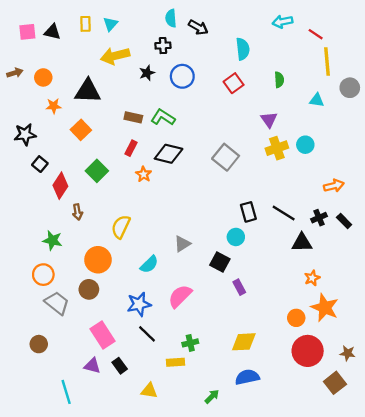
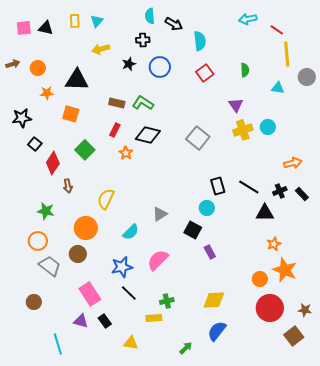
cyan semicircle: (243, 49) -> (200, 41), moved
yellow arrow: (115, 56) -> (101, 49), size x0.7
orange square: (81, 130) -> (71, 114), turned -30
blue semicircle: (247, 377) -> (217, 331), turned -40

